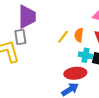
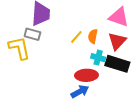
gray rectangle: (20, 37) -> (32, 34), turned -70

